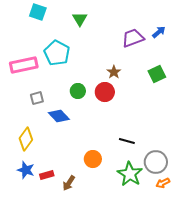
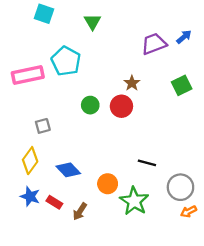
gray square: (37, 98) -> (43, 126), moved
blue diamond: (59, 116) -> (68, 170), moved
green star: (130, 174) -> (134, 201), moved
red rectangle: (47, 175) -> (54, 202), turned 48

